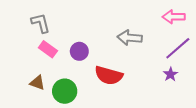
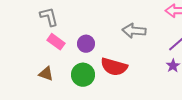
green circle: (65, 91) -> (83, 75), moved

